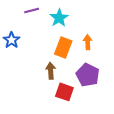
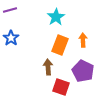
purple line: (32, 10) -> (10, 10), moved

